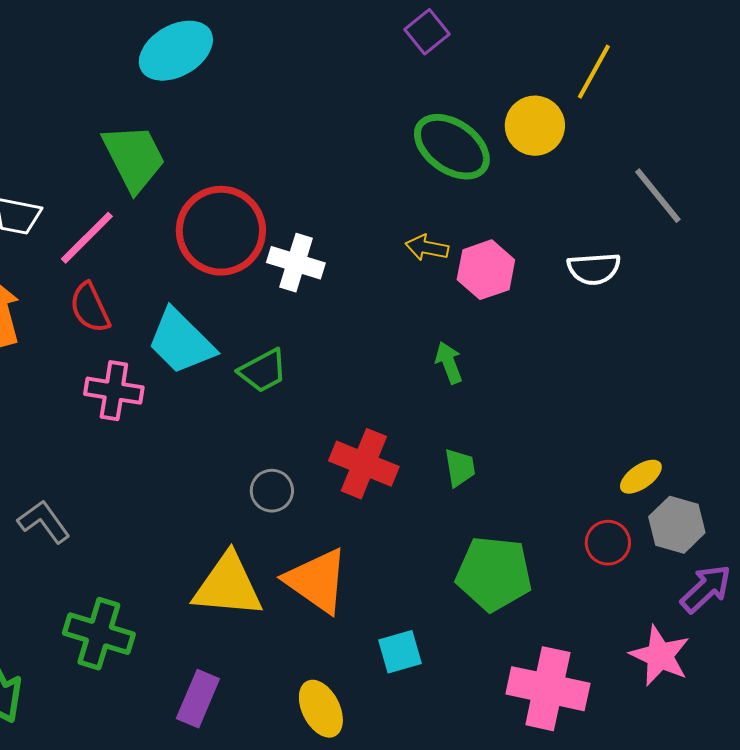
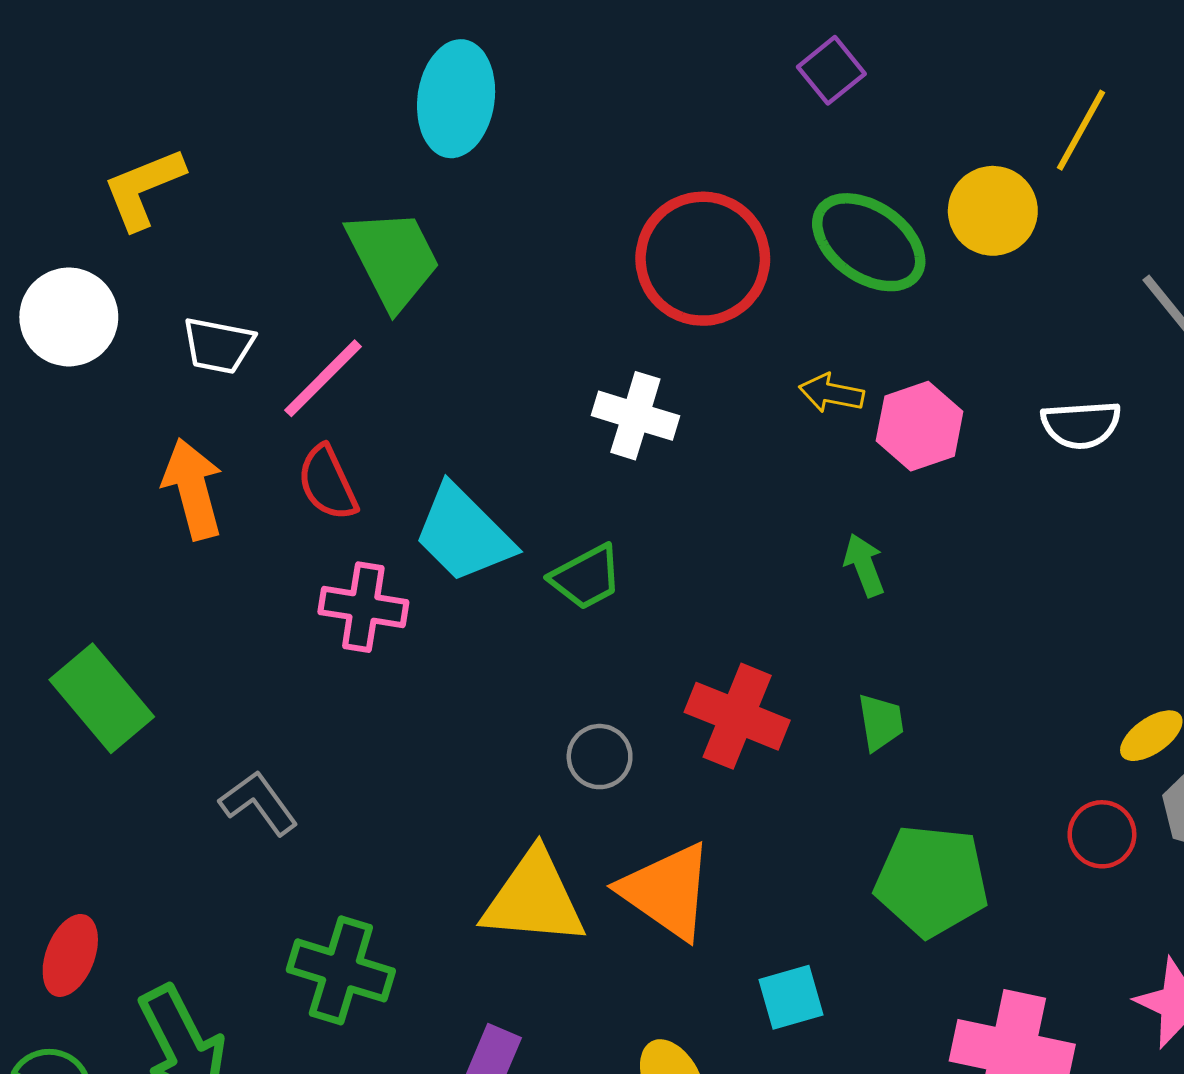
cyan ellipse: (176, 51) -> (456, 99), turned -52
red circle: (221, 231) -> (703, 259), moved

